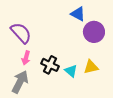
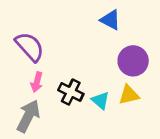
purple circle: (94, 32) -> (133, 61), moved

